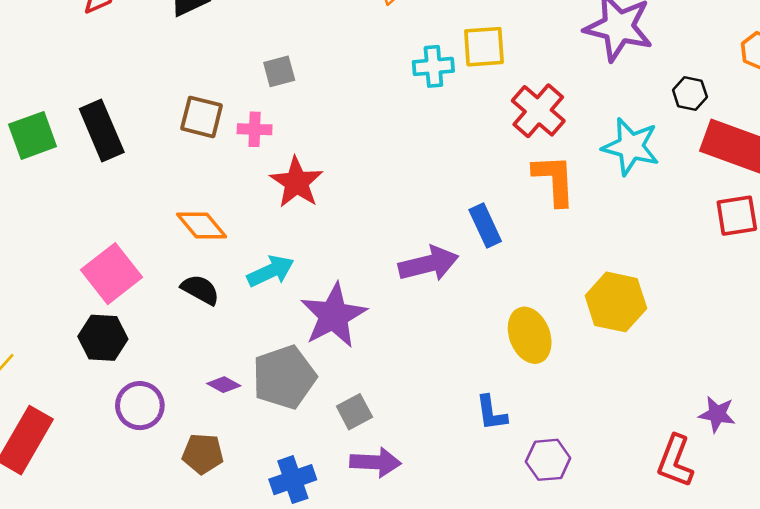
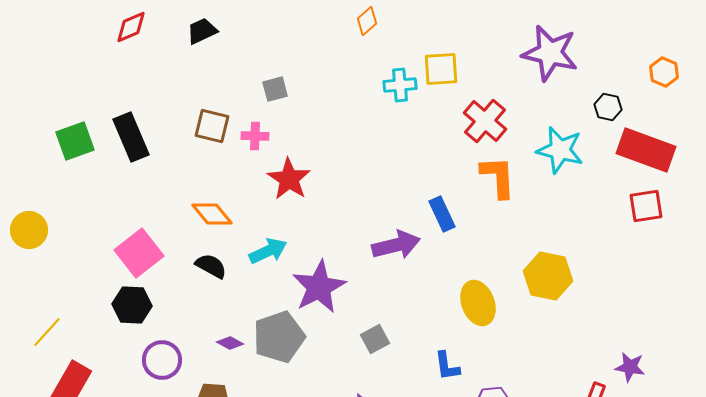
gray square: (354, 412) -> (375, 339), moved

